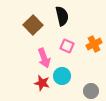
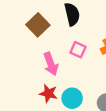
cyan circle: (62, 76) -> (72, 98), moved

